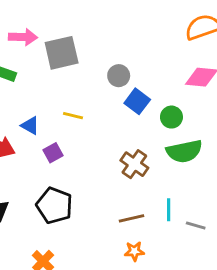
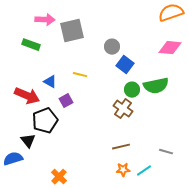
green circle: (171, 117) -> (132, 90), moved
green semicircle: (184, 151) -> (156, 86), moved
black pentagon: (54, 206) -> (45, 121), moved, turned 30
cyan line: (169, 210) -> (144, 171), moved, turned 56

